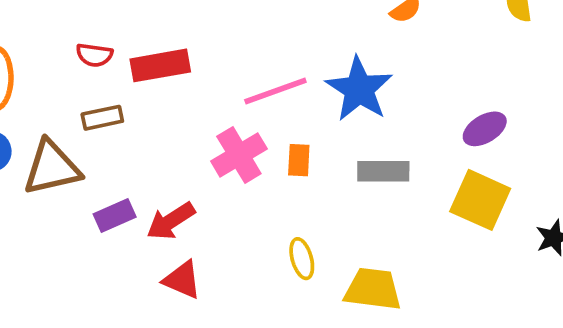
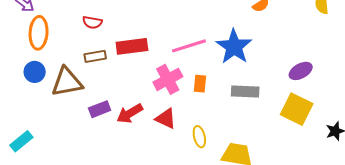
red rectangle: (160, 65) -> (132, 46), moved
red triangle: (182, 280) -> (166, 119), moved

